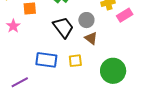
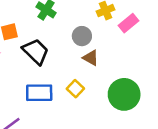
black trapezoid: (63, 27) -> (36, 52), moved
yellow square: (75, 61) -> (75, 89), turned -32

